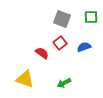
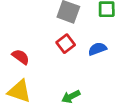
red semicircle: (42, 53) -> (21, 57), moved

